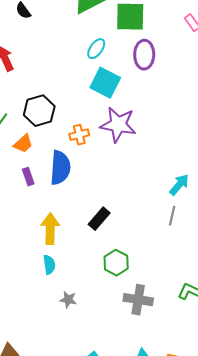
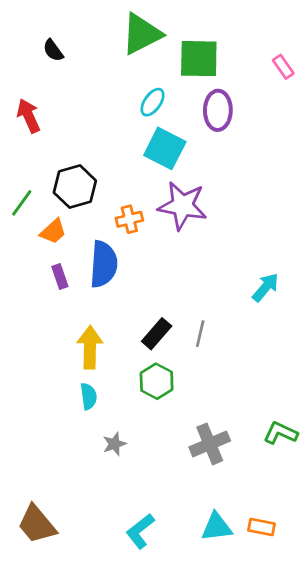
gray line: (172, 216) -> (200, 334), moved
green hexagon: (116, 263) -> (157, 381), moved
gray star: (68, 300) -> (114, 444), turned -30
gray cross: (138, 300) -> (210, 444), turned -32

